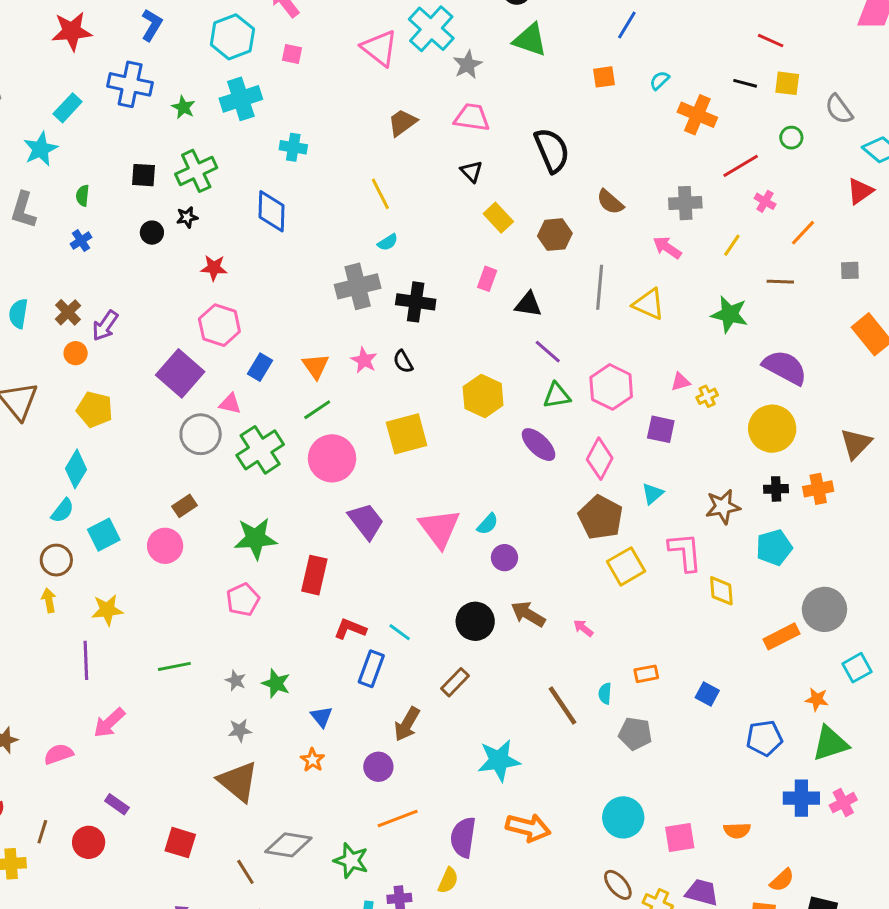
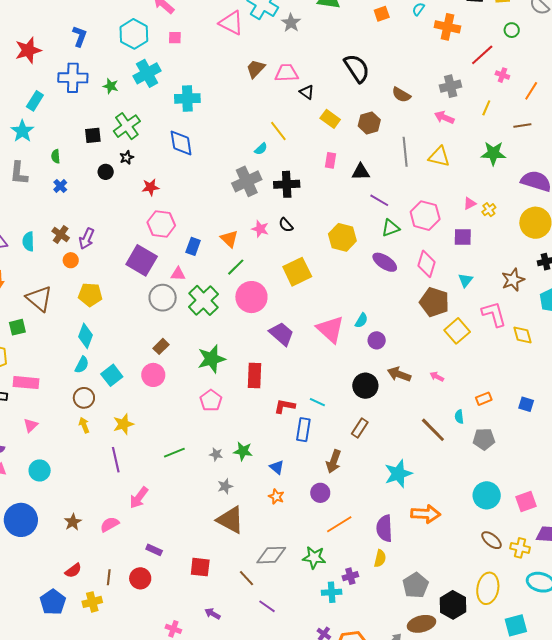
pink trapezoid: (472, 117) -> (287, 73), moved
cyan cross: (293, 147) -> (187, 98), size x1.4
yellow line: (380, 194) -> (278, 131), moved

